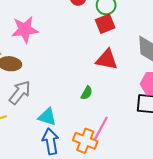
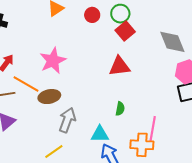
red triangle: (107, 60) -> (119, 66), moved
green semicircle: (87, 93) -> (120, 109), moved

